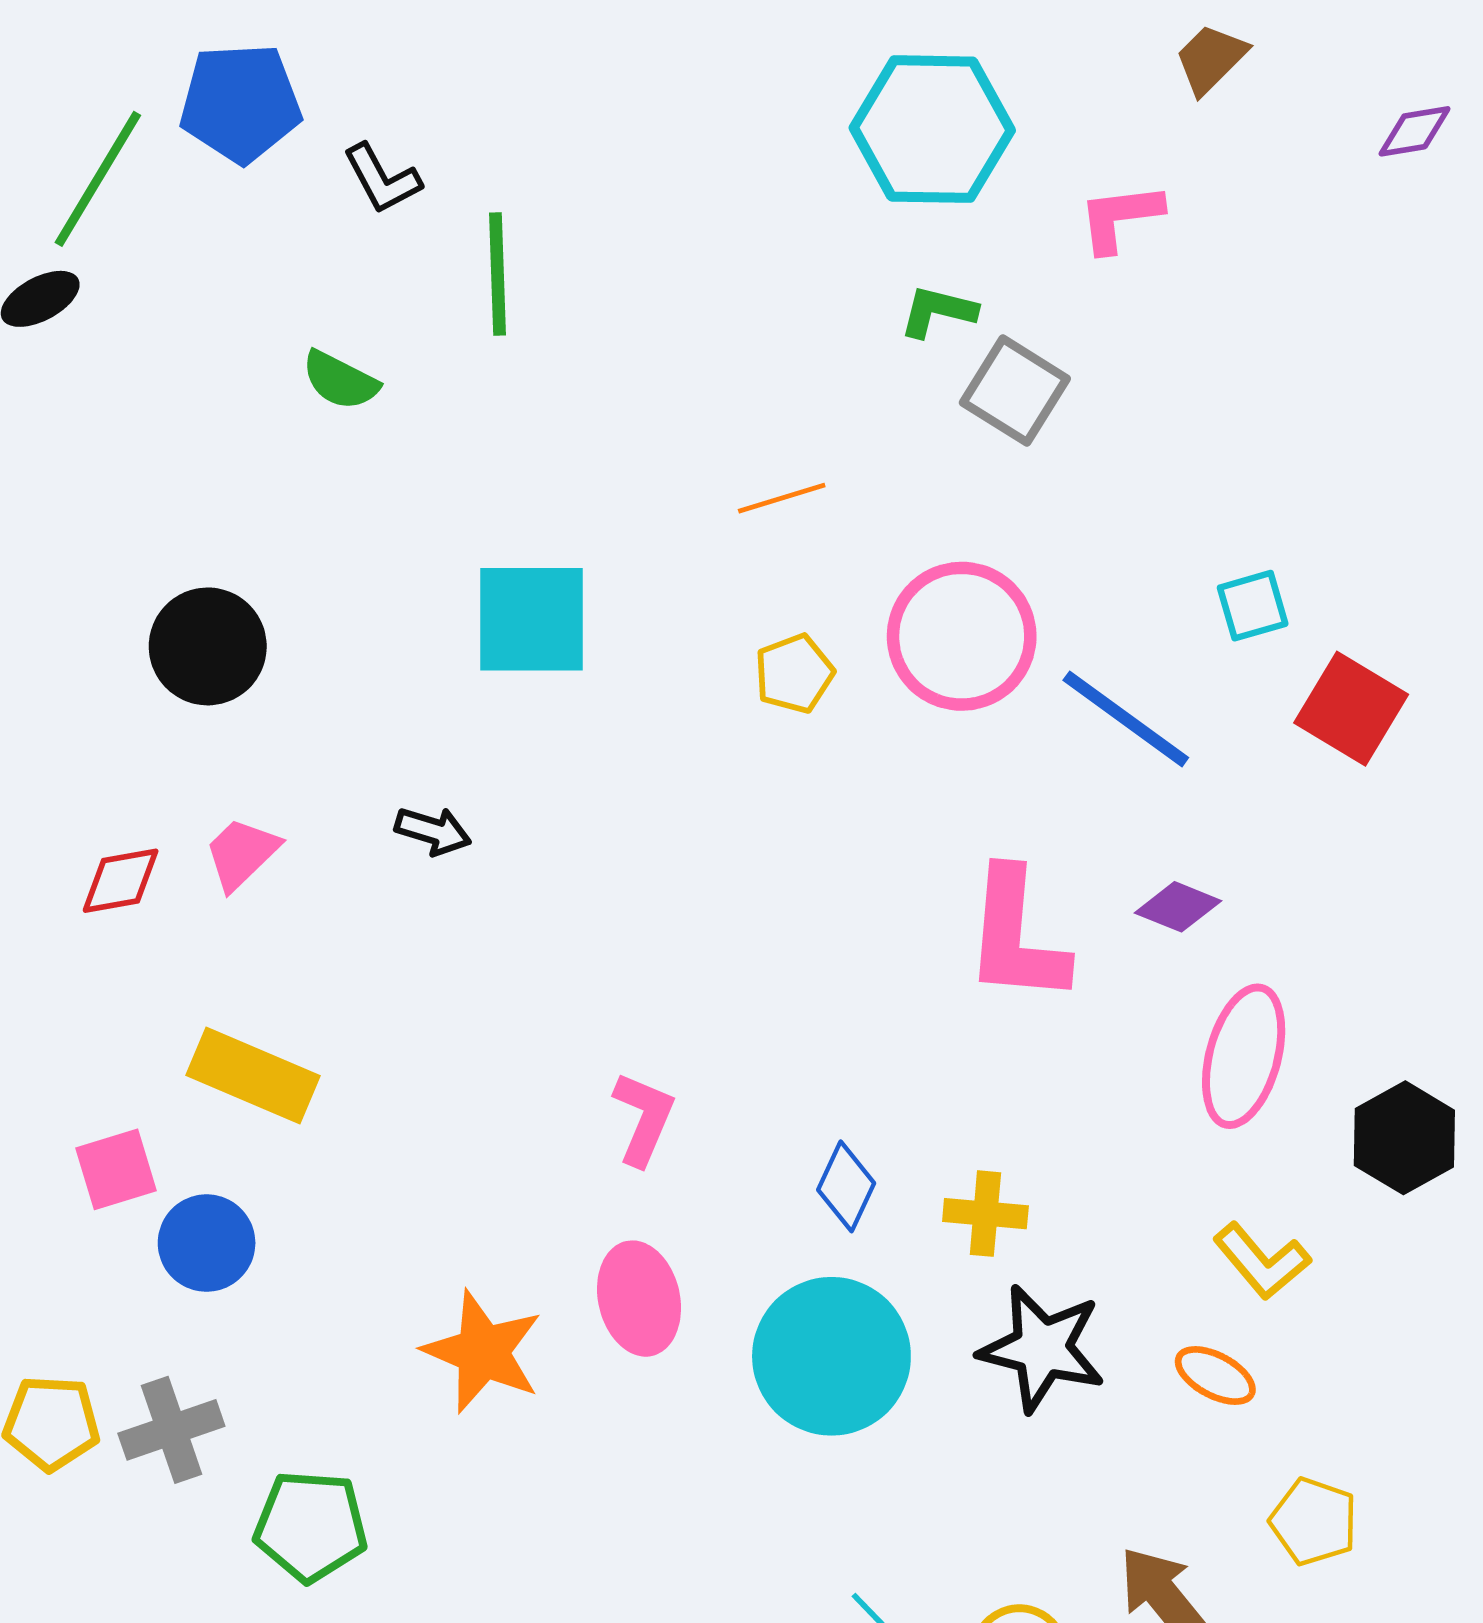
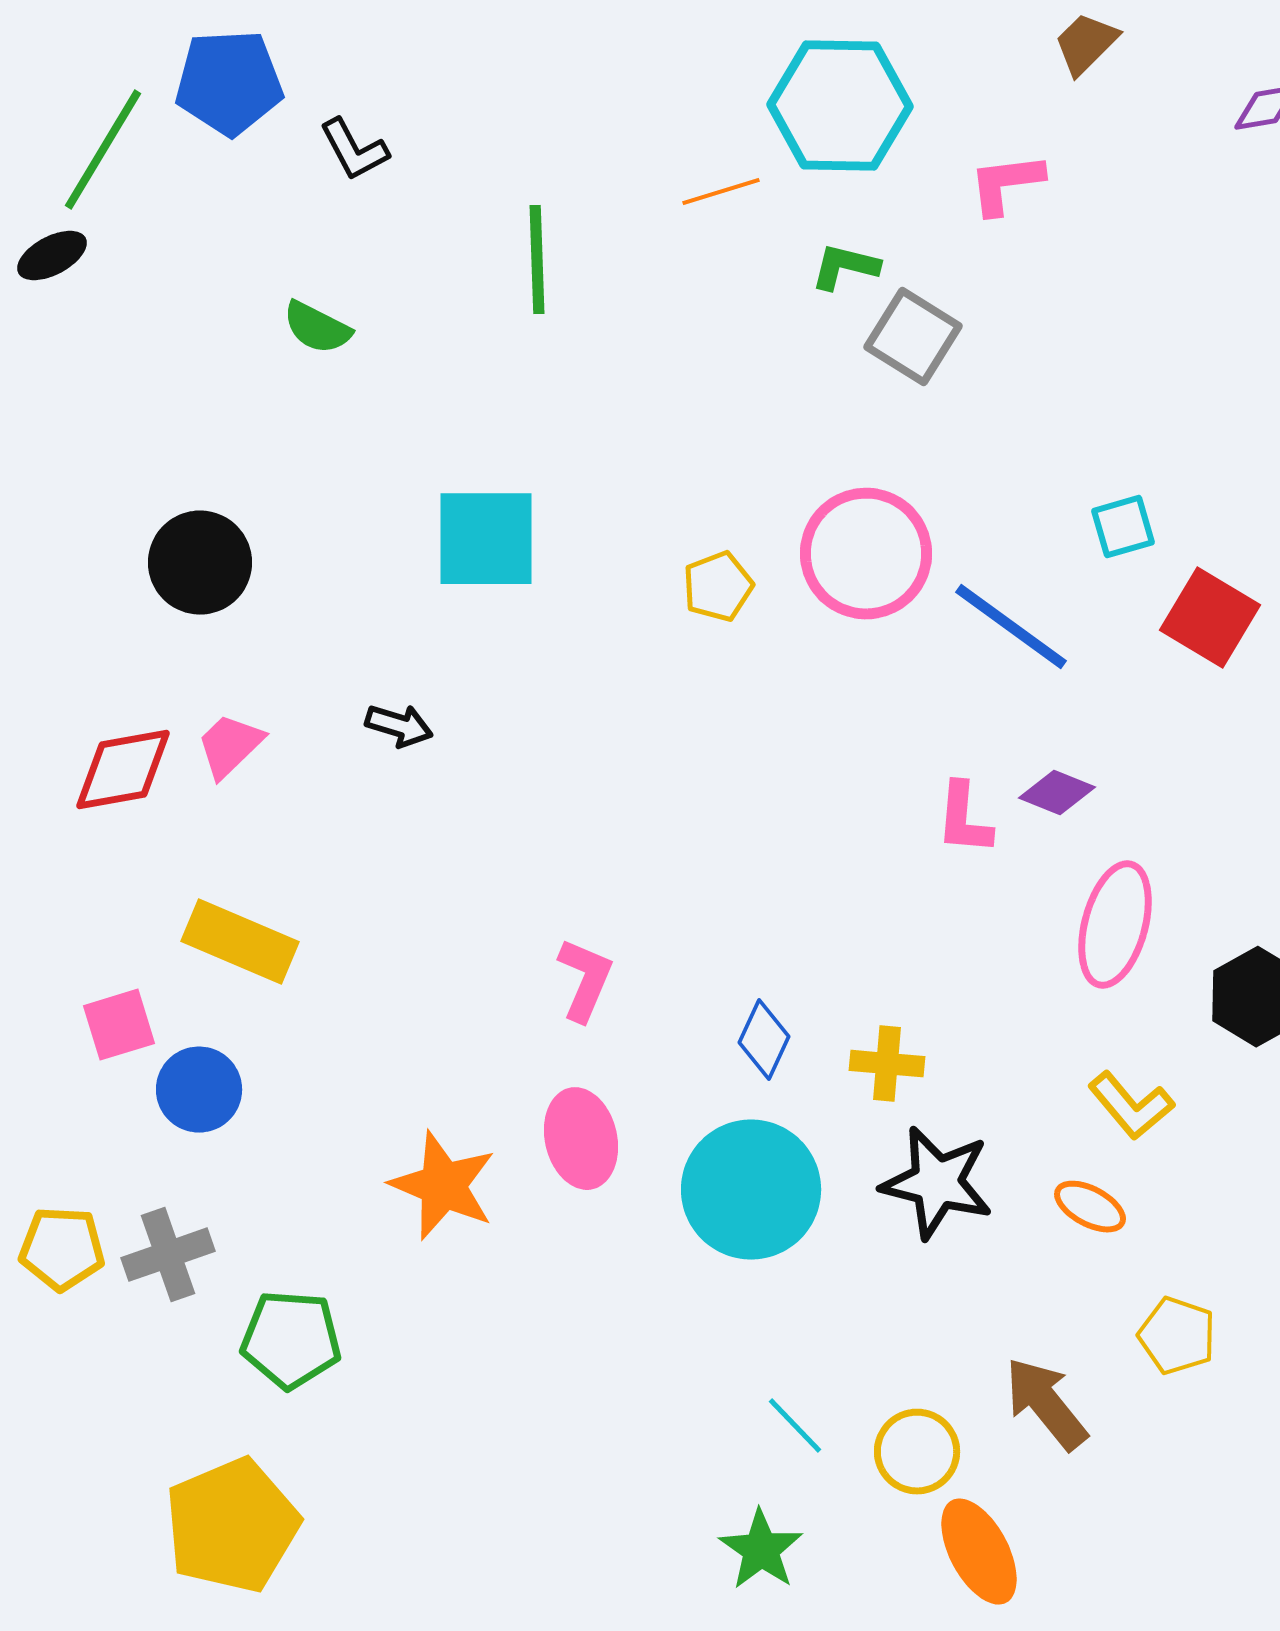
green line: (498, 274) -> (537, 260), moved
orange line: (782, 498) -> (721, 192), moved
red diamond: (121, 881) -> (123, 770), size x1.4
pink L-shape: (1016, 936) -> (964, 819), moved, size x0.6

